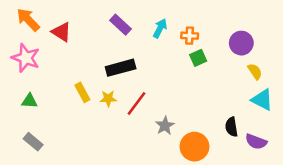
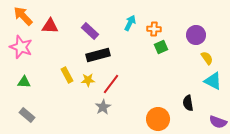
purple rectangle: (121, 25) -> (90, 31), moved
red triangle: (61, 32) -> (50, 26), turned -30
gray star: (165, 126) -> (103, 107), moved
purple semicircle: (256, 142) -> (218, 122), moved

